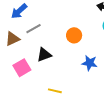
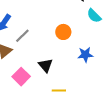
black triangle: (44, 55) -> (46, 65), moved, turned -35

